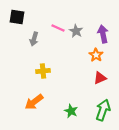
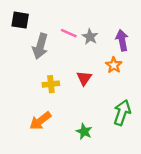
gray arrow: (34, 39) -> (40, 46), size x1.5
red triangle: (100, 78) -> (84, 78), moved, turned -32
green arrow: (103, 110) -> (122, 113), moved

